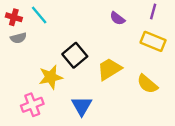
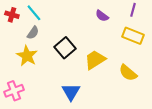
gray semicircle: (18, 38) -> (33, 33), moved, turned -40
yellow star: (51, 77) -> (27, 56), moved, turned -30
pink cross: (32, 105) -> (14, 91), moved

